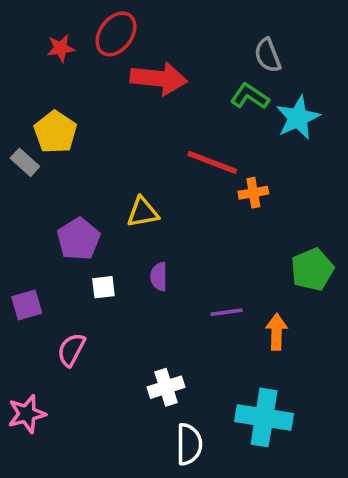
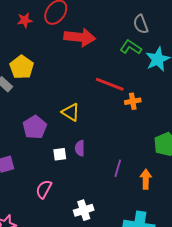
yellow triangle: (143, 212) -> (71, 112), turned 42
white square: (103, 287) -> (60, 154), moved
purple line: (227, 312) -> (118, 168), turned -66
pink semicircle: (71, 350) -> (44, 189), moved

